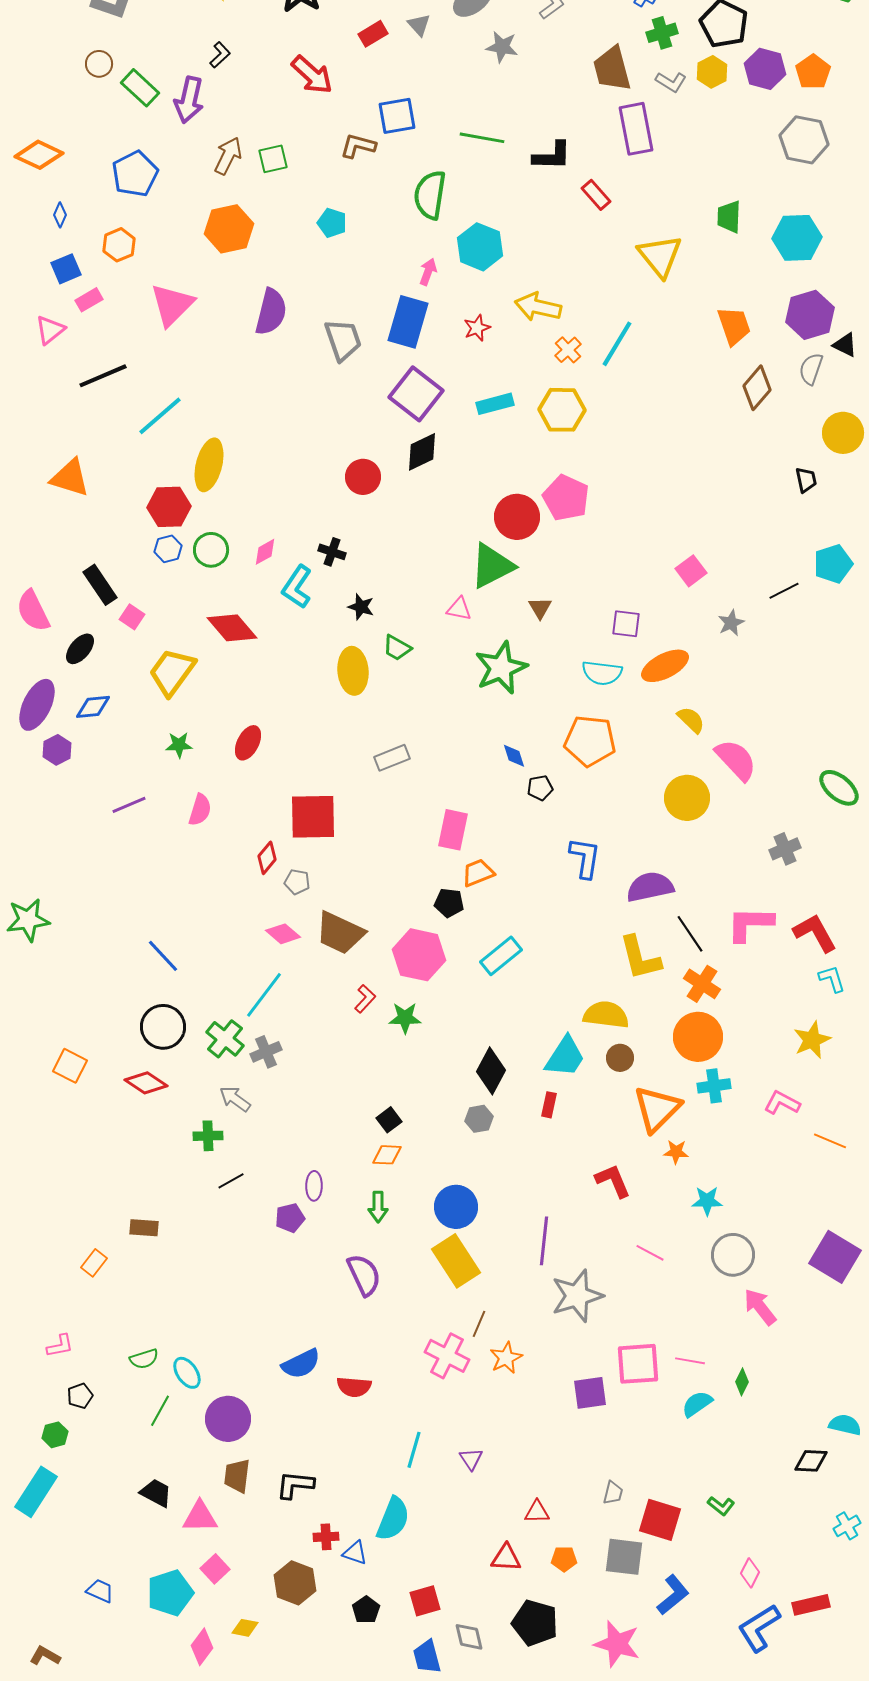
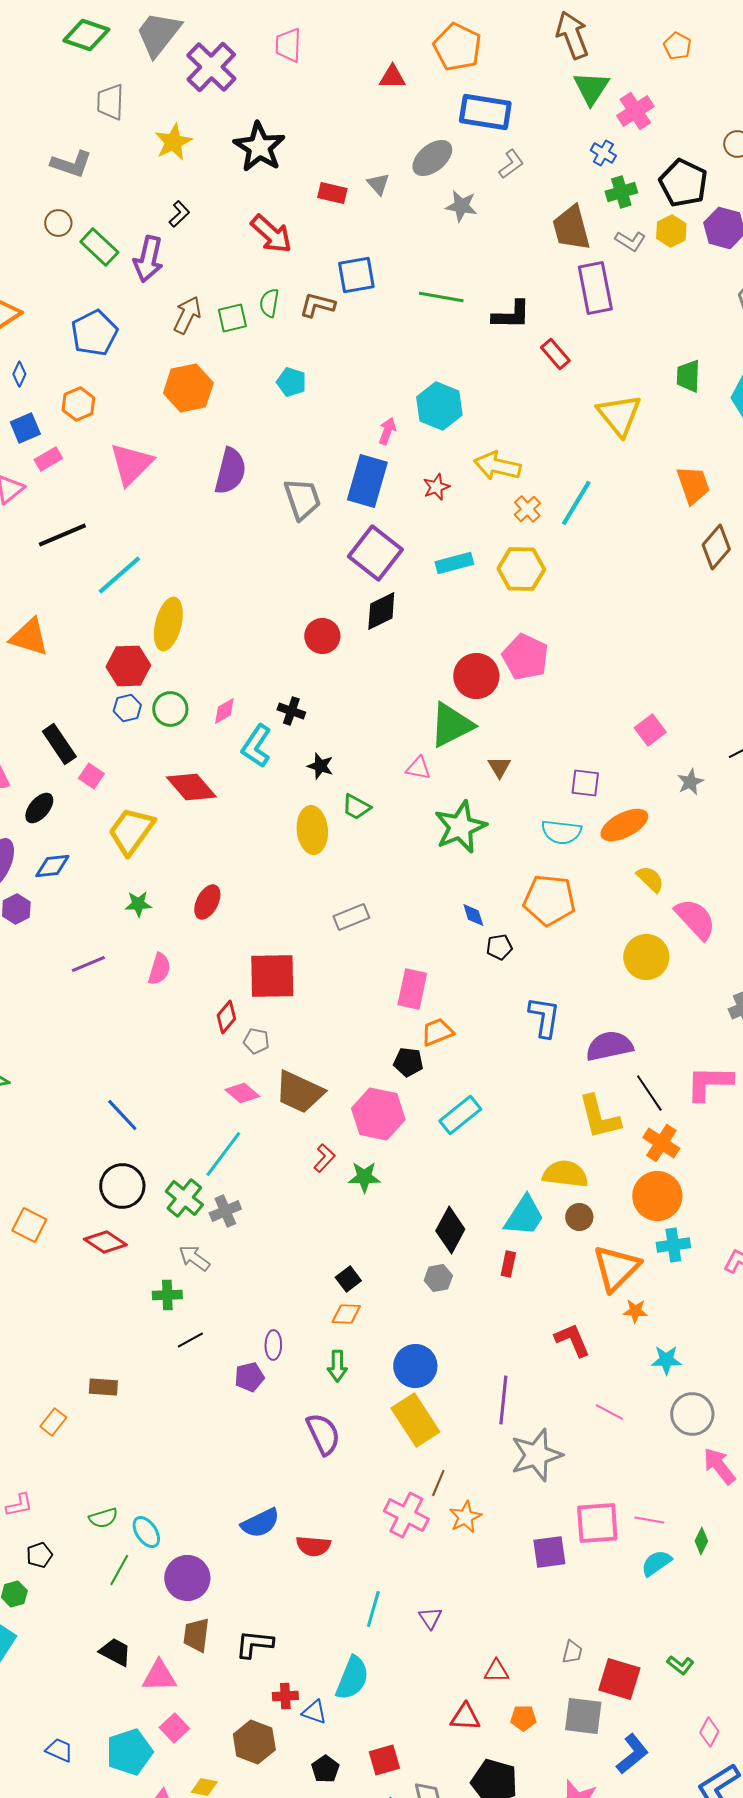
red rectangle: (373, 34) -> (332, 193), turned 44
green semicircle: (430, 195) -> (269, 303), moved, size x0.6

